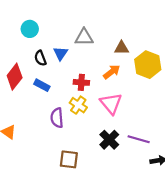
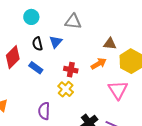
gray triangle: (84, 37) -> (73, 22), moved
pink triangle: (111, 103) -> (118, 90), moved
purple semicircle: (57, 118) -> (44, 111), moved

